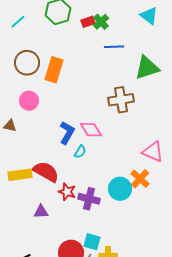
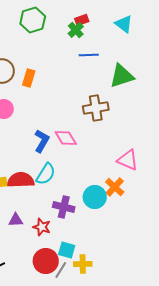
red rectangle: (88, 22) -> (82, 20), moved
orange rectangle: (54, 70) -> (29, 78), size x0.7
cyan semicircle: (80, 152) -> (46, 174), moved, size x1.6
red semicircle: (46, 172) -> (21, 180), turned -32
red star: (67, 192) -> (42, 227), moved

